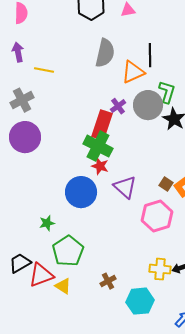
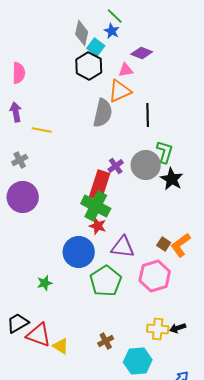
orange triangle: (133, 72) -> (120, 91), moved
gray cross: (22, 100) -> (20, 160), size x0.7
purple triangle: (125, 187) -> (123, 247), turned -35
green pentagon: (68, 251) -> (106, 281), moved
red triangle: (41, 275) -> (39, 335), turned 40

